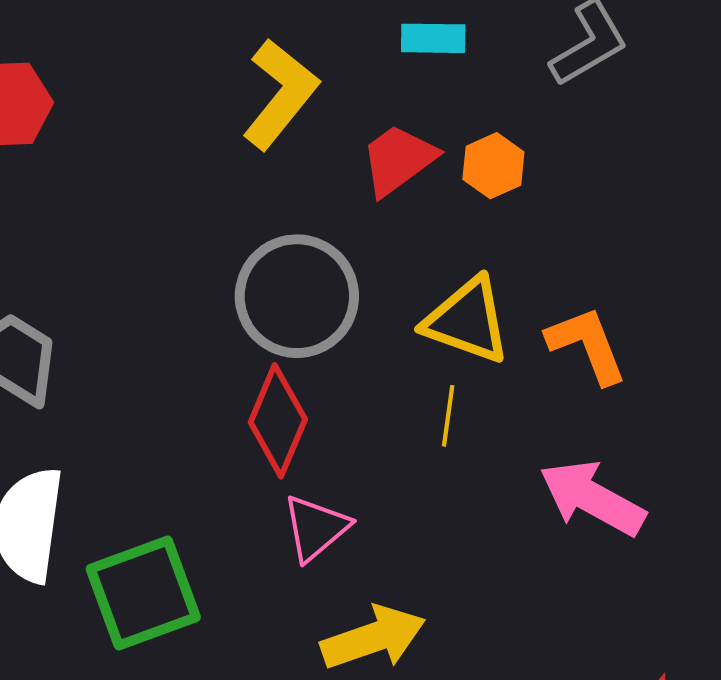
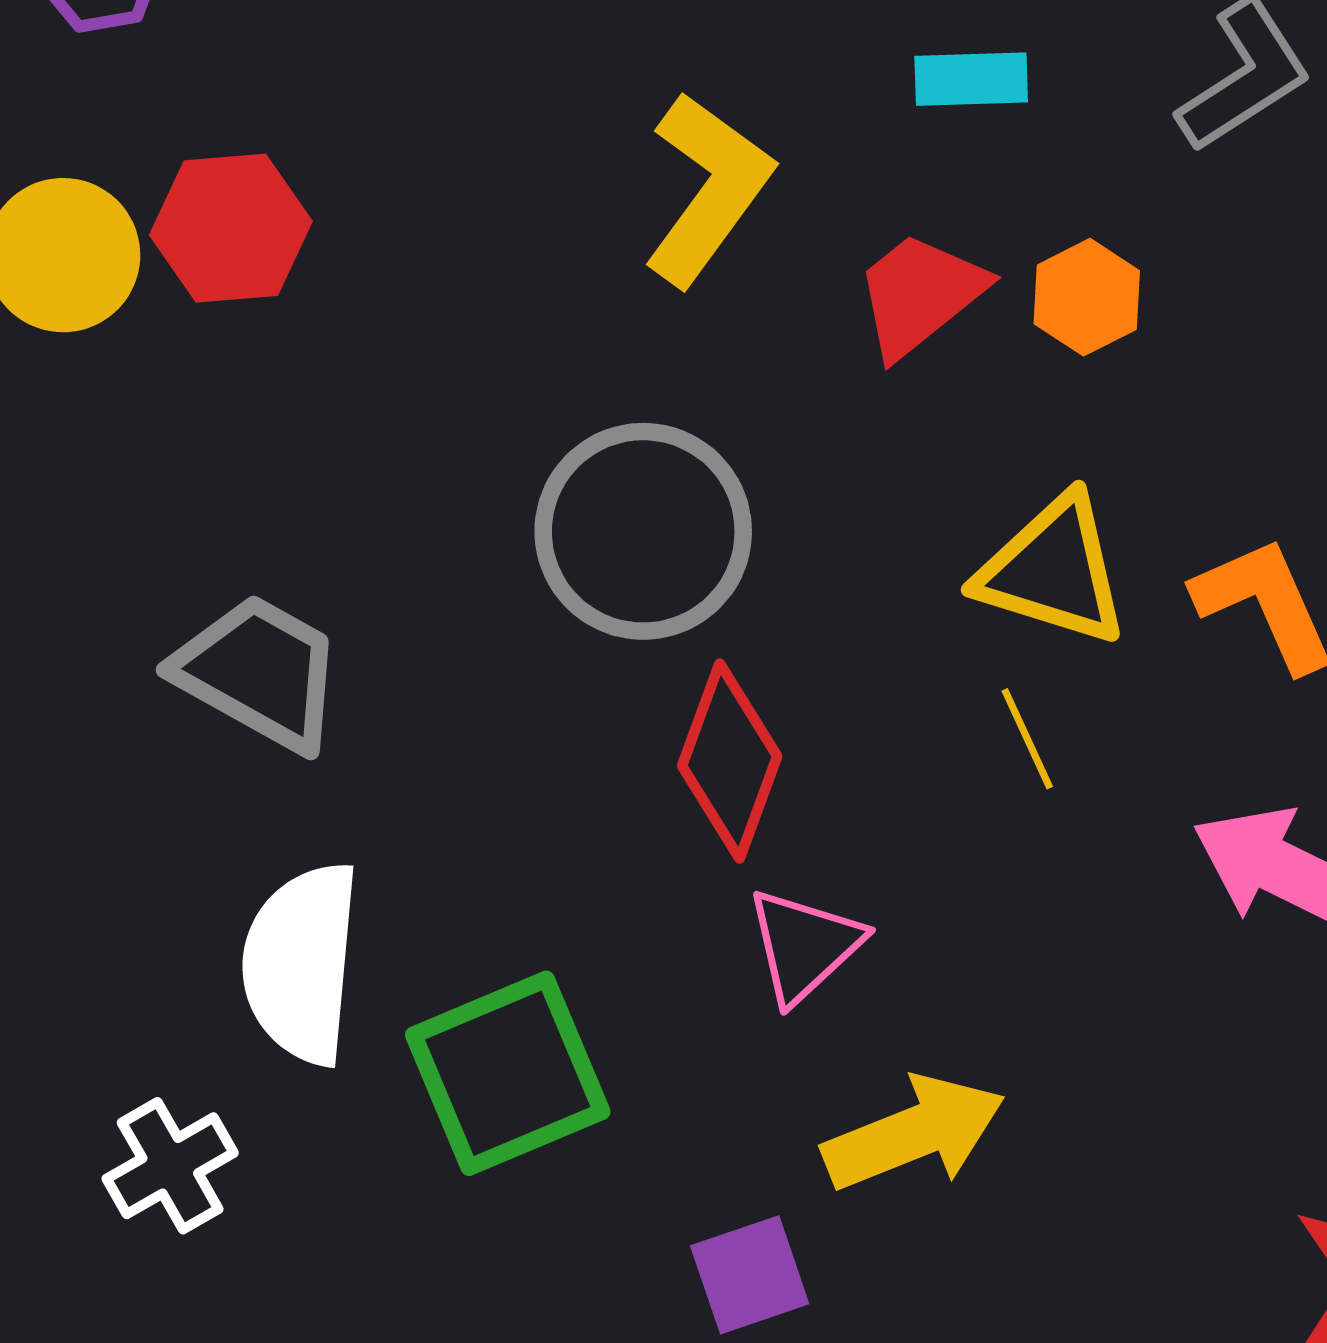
gray circle: (297, 296) -> (643, 531), moved
yellow line: (448, 416) -> (1027, 739), turned -30

